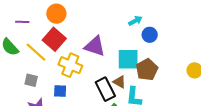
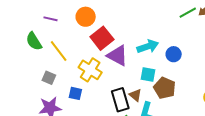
cyan arrow: (135, 21) -> (148, 46), moved, size x1.5
red square: (54, 39) -> (102, 38), moved
cyan square: (128, 59) -> (148, 75), size x0.7
brown pentagon: (147, 70) -> (165, 88), turned -30

